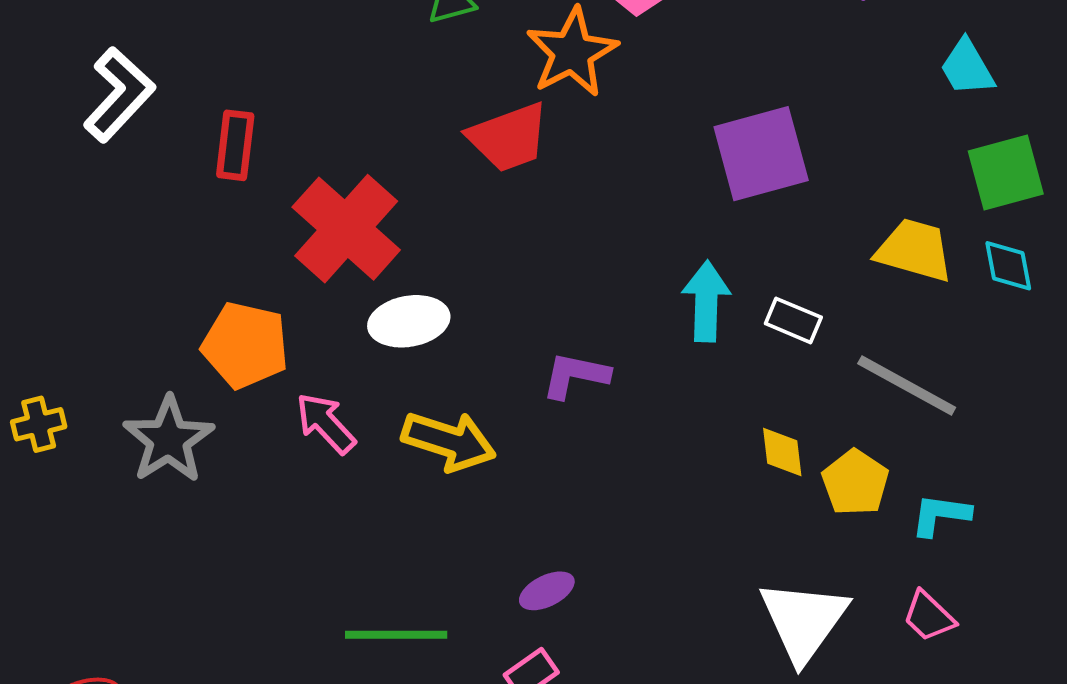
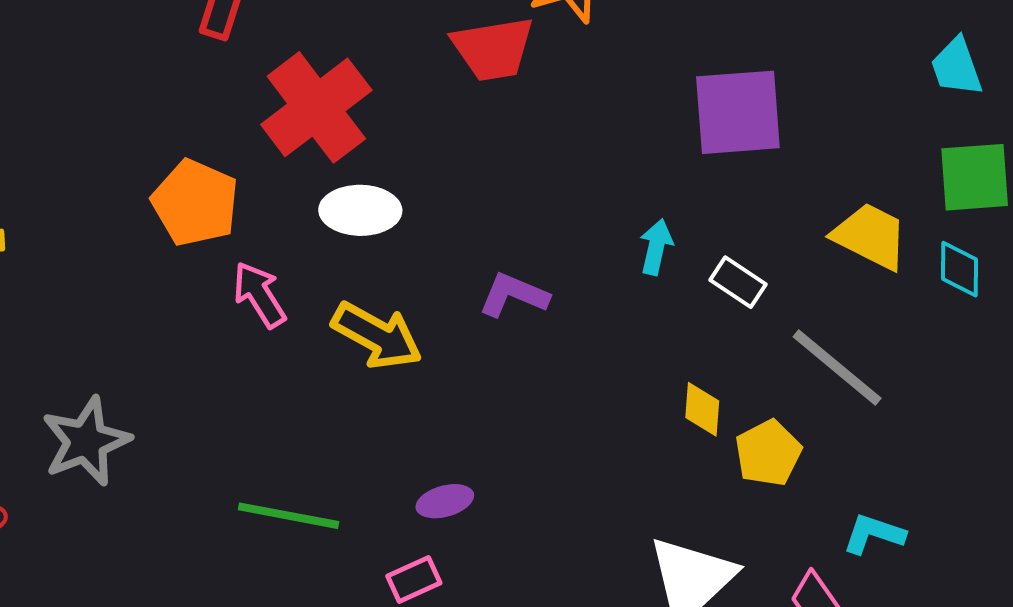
cyan arrow: (706, 301) -> (656, 247), size x0.7
gray star: (169, 440) -> (86, 441), moved
cyan L-shape: (941, 515) -> (874, 534), moved

